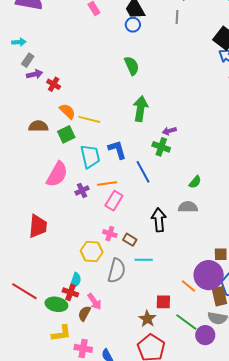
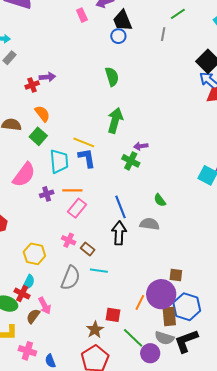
purple arrow: (35, 74) -> (47, 77), moved
red cross: (54, 84) -> (32, 85), turned 32
yellow line: (89, 119) -> (84, 142), moved
green square: (66, 134) -> (38, 136), turned -30
blue line: (143, 172) -> (121, 207), moved
green semicircle: (195, 182) -> (160, 200), turned 96
yellow hexagon: (92, 251) -> (34, 254), moved
orange line: (189, 286) -> (140, 302), turned 70

